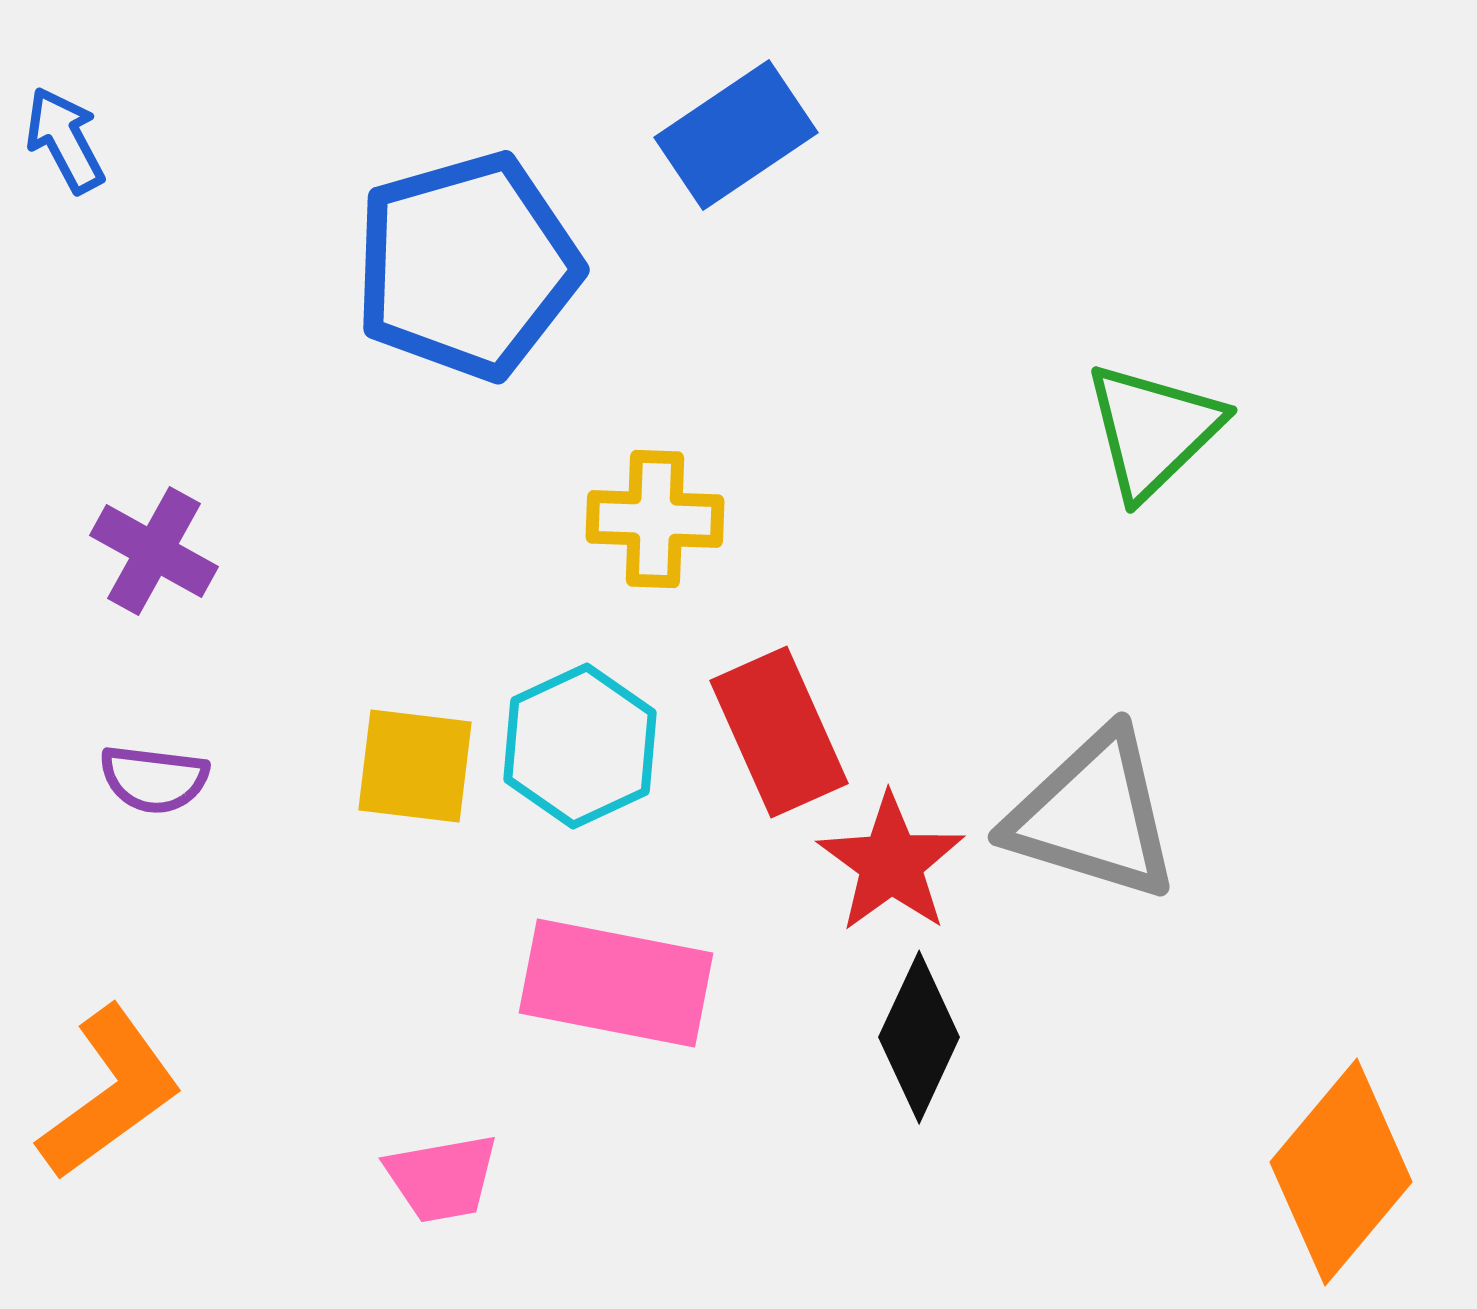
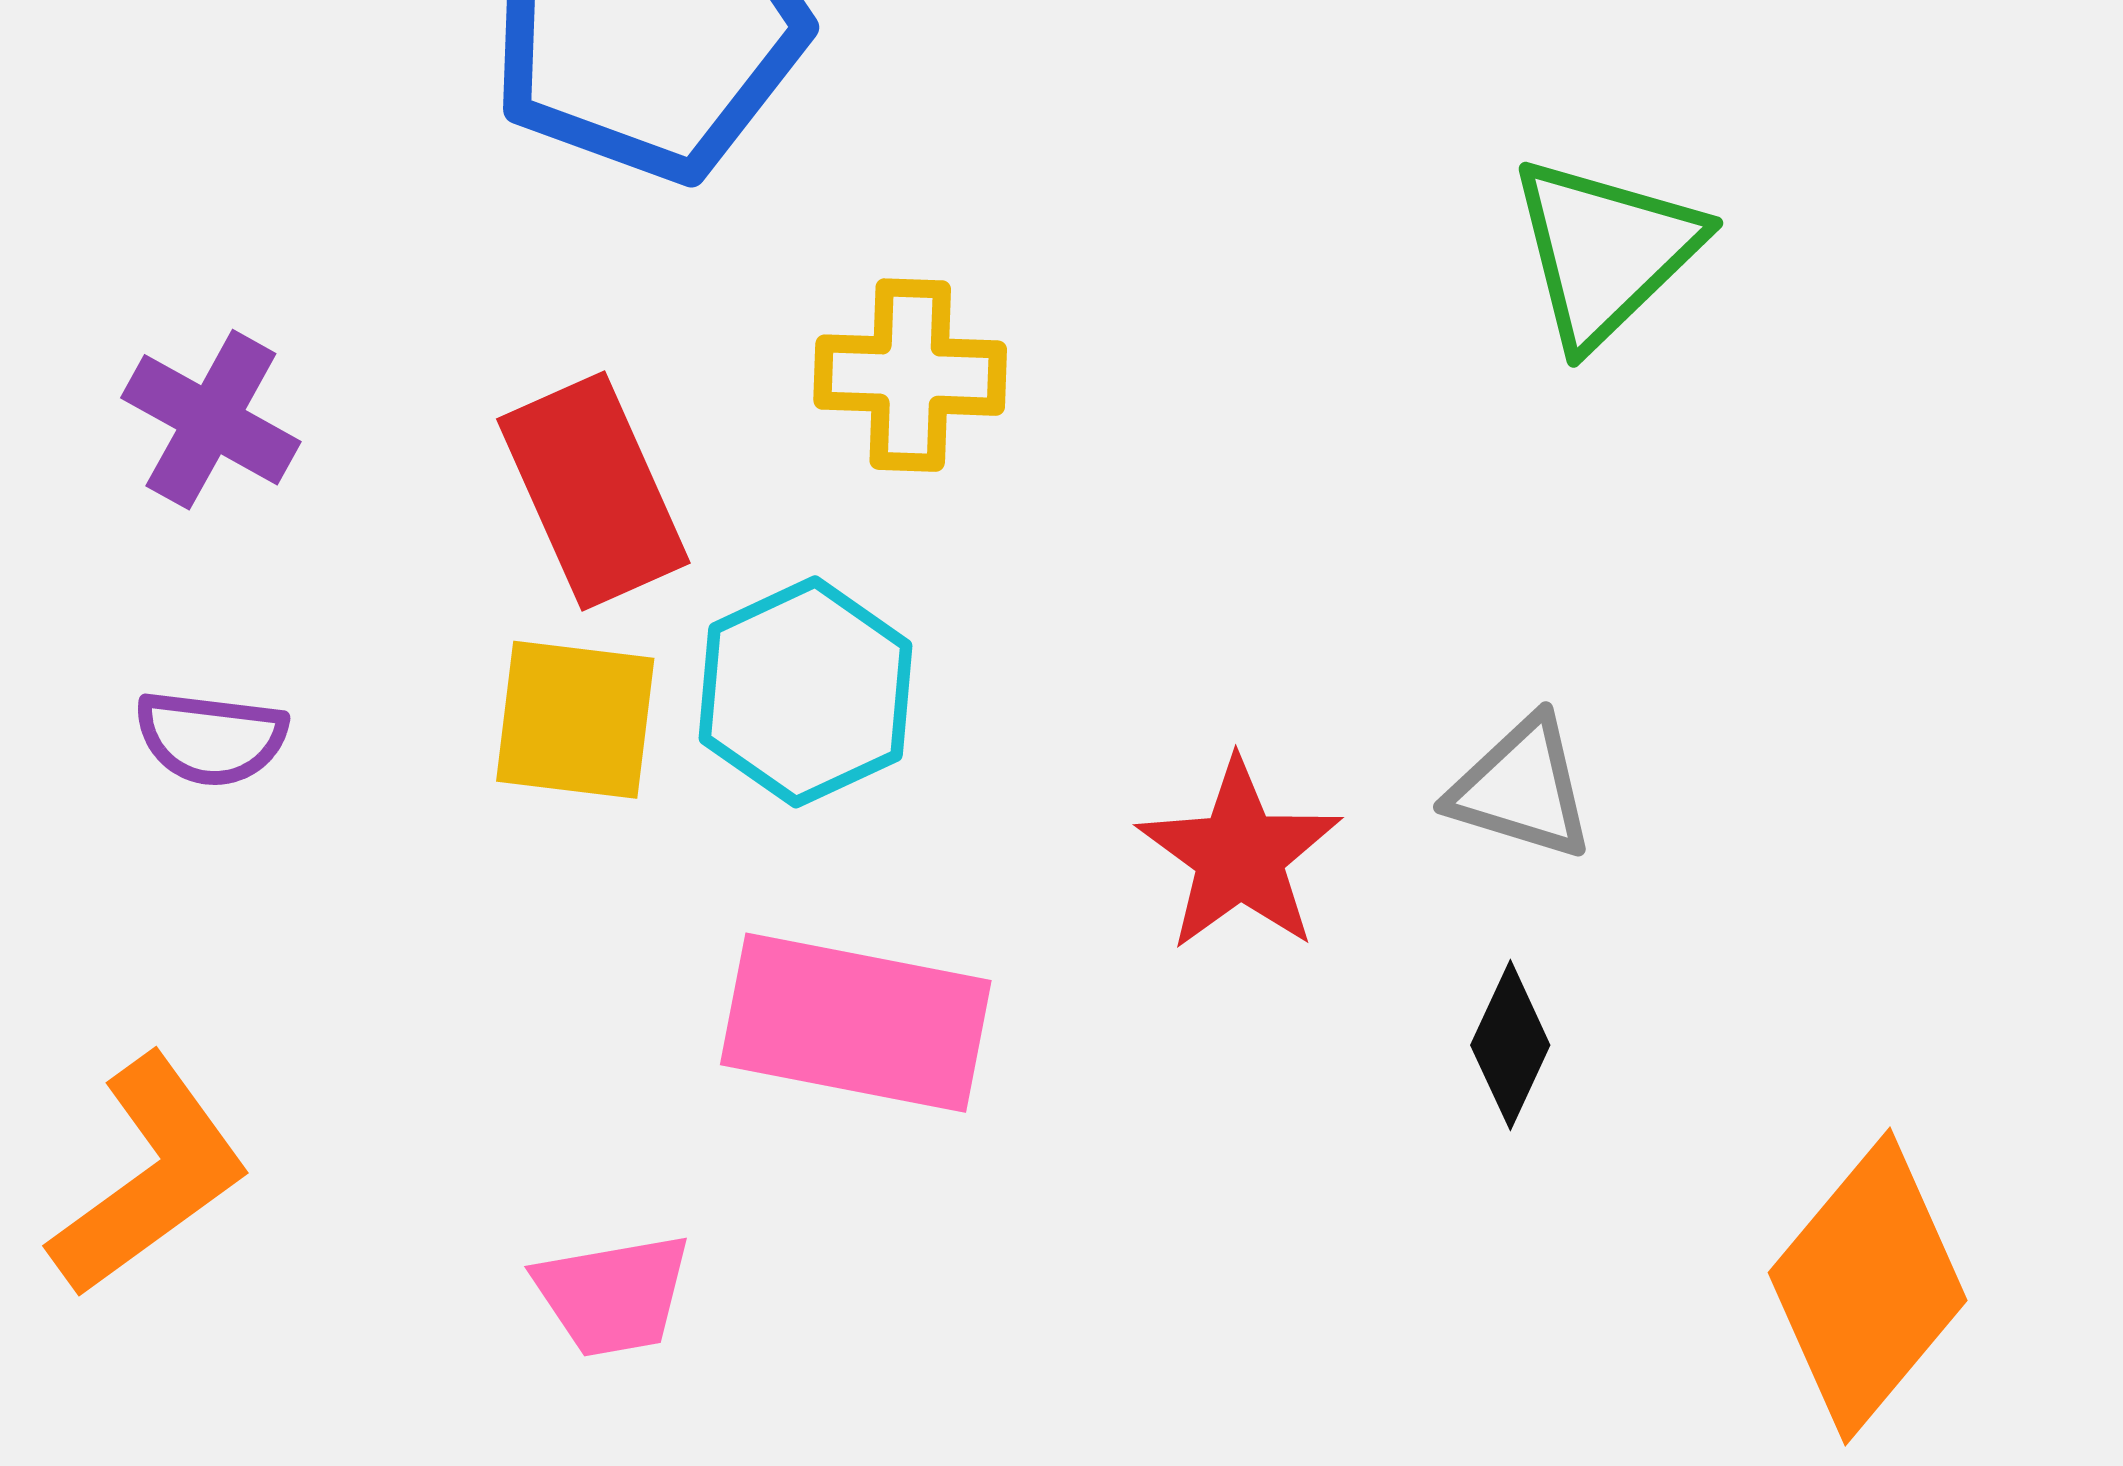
red rectangle: (779, 732) -> (593, 491), moved
gray triangle: (1093, 815) -> (1522, 788), size x0.6
black diamond: (919, 1037) -> (1510, 1045), moved, size x0.7

